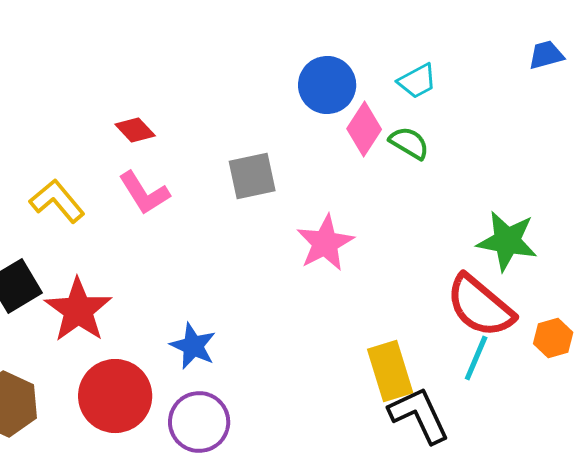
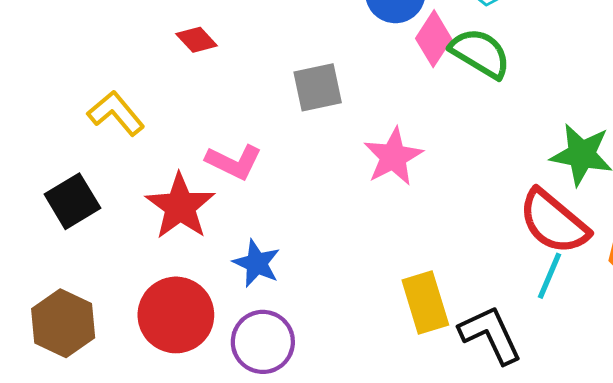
green semicircle: (409, 143) -> (480, 53), size x1.5
pink L-shape: (144, 193) -> (234, 162), moved, turned -32
red star: (78, 310) -> (180, 206), moved
yellow rectangle: (390, 371) -> (425, 303), moved

